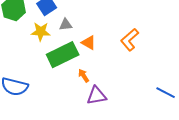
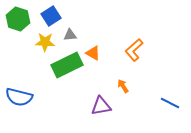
orange arrow: (84, 76) -> (123, 86), moved

